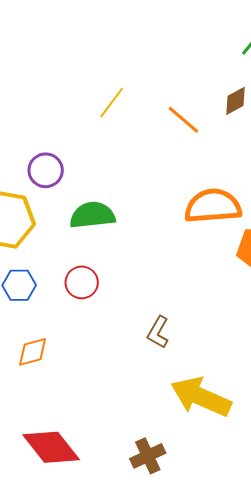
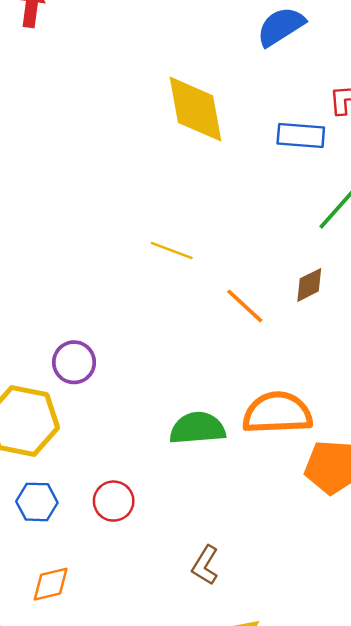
yellow line: (112, 103) -> (172, 250), moved, turned 72
green semicircle: (92, 215) -> (197, 428), moved

